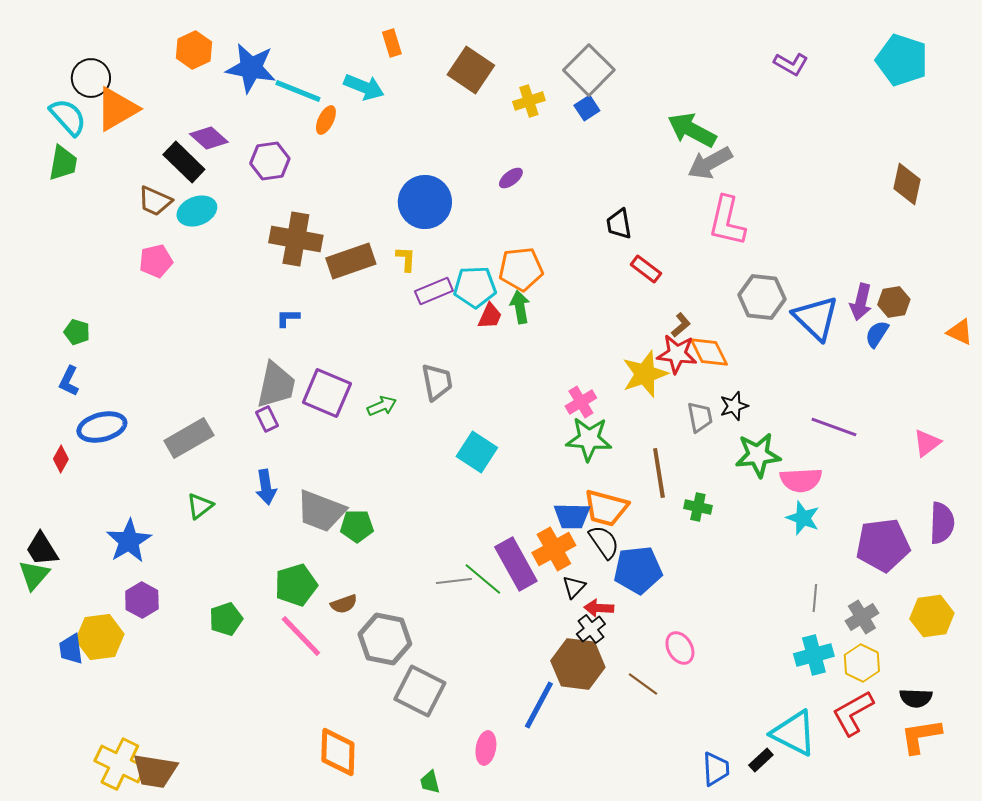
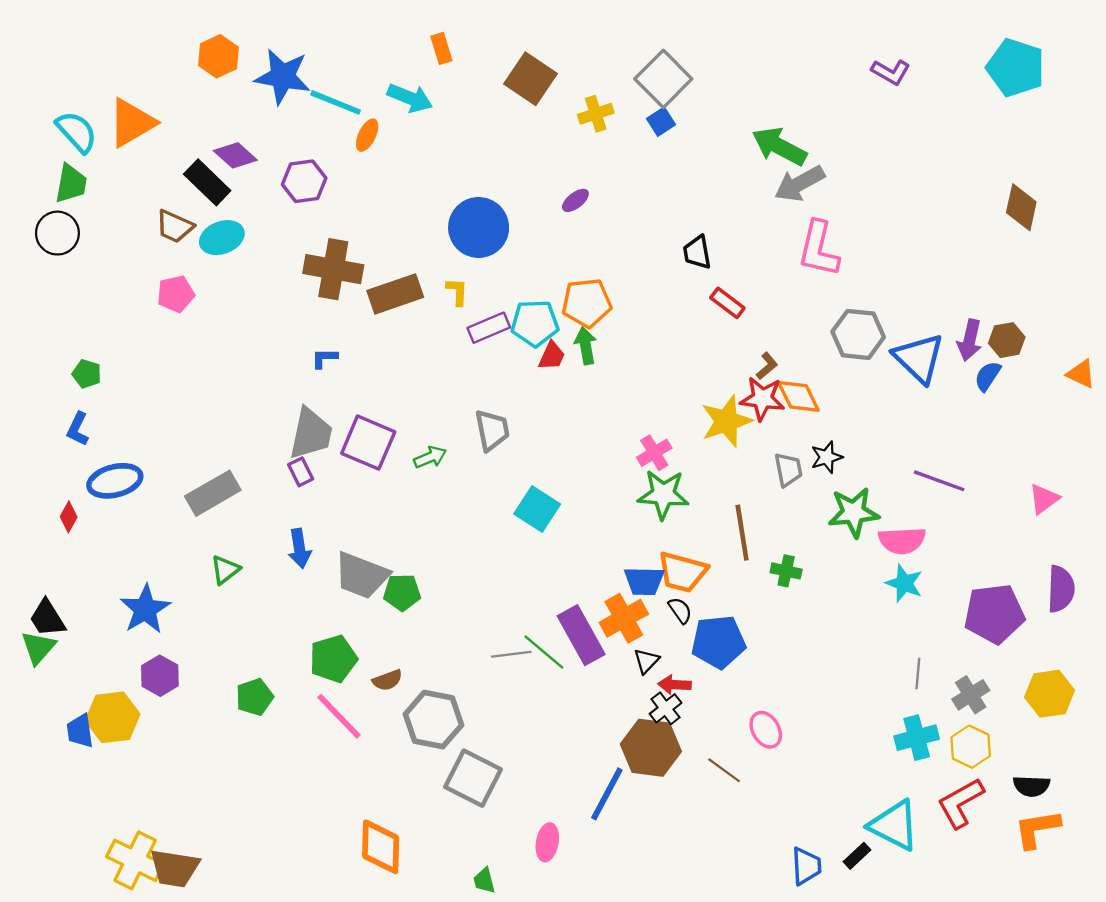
black circle: (91, 78) -> (57, 233), moved
black semicircle: (604, 542) -> (680, 610), size x0.7

